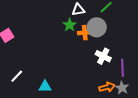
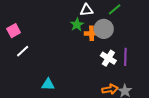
purple line: (123, 68) -> (125, 57), moved
white line: (17, 76) -> (23, 51), moved

